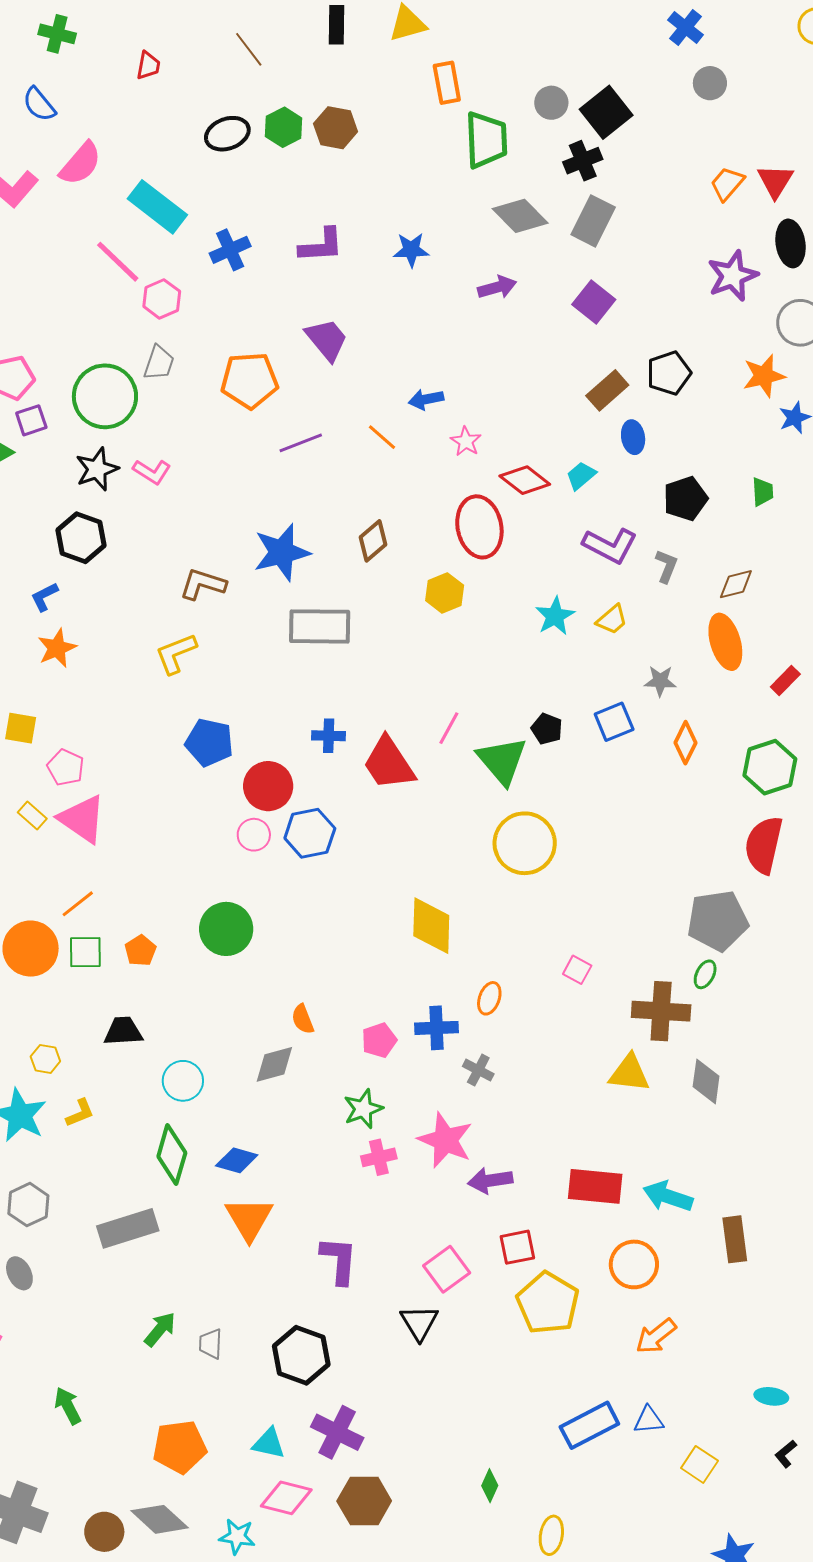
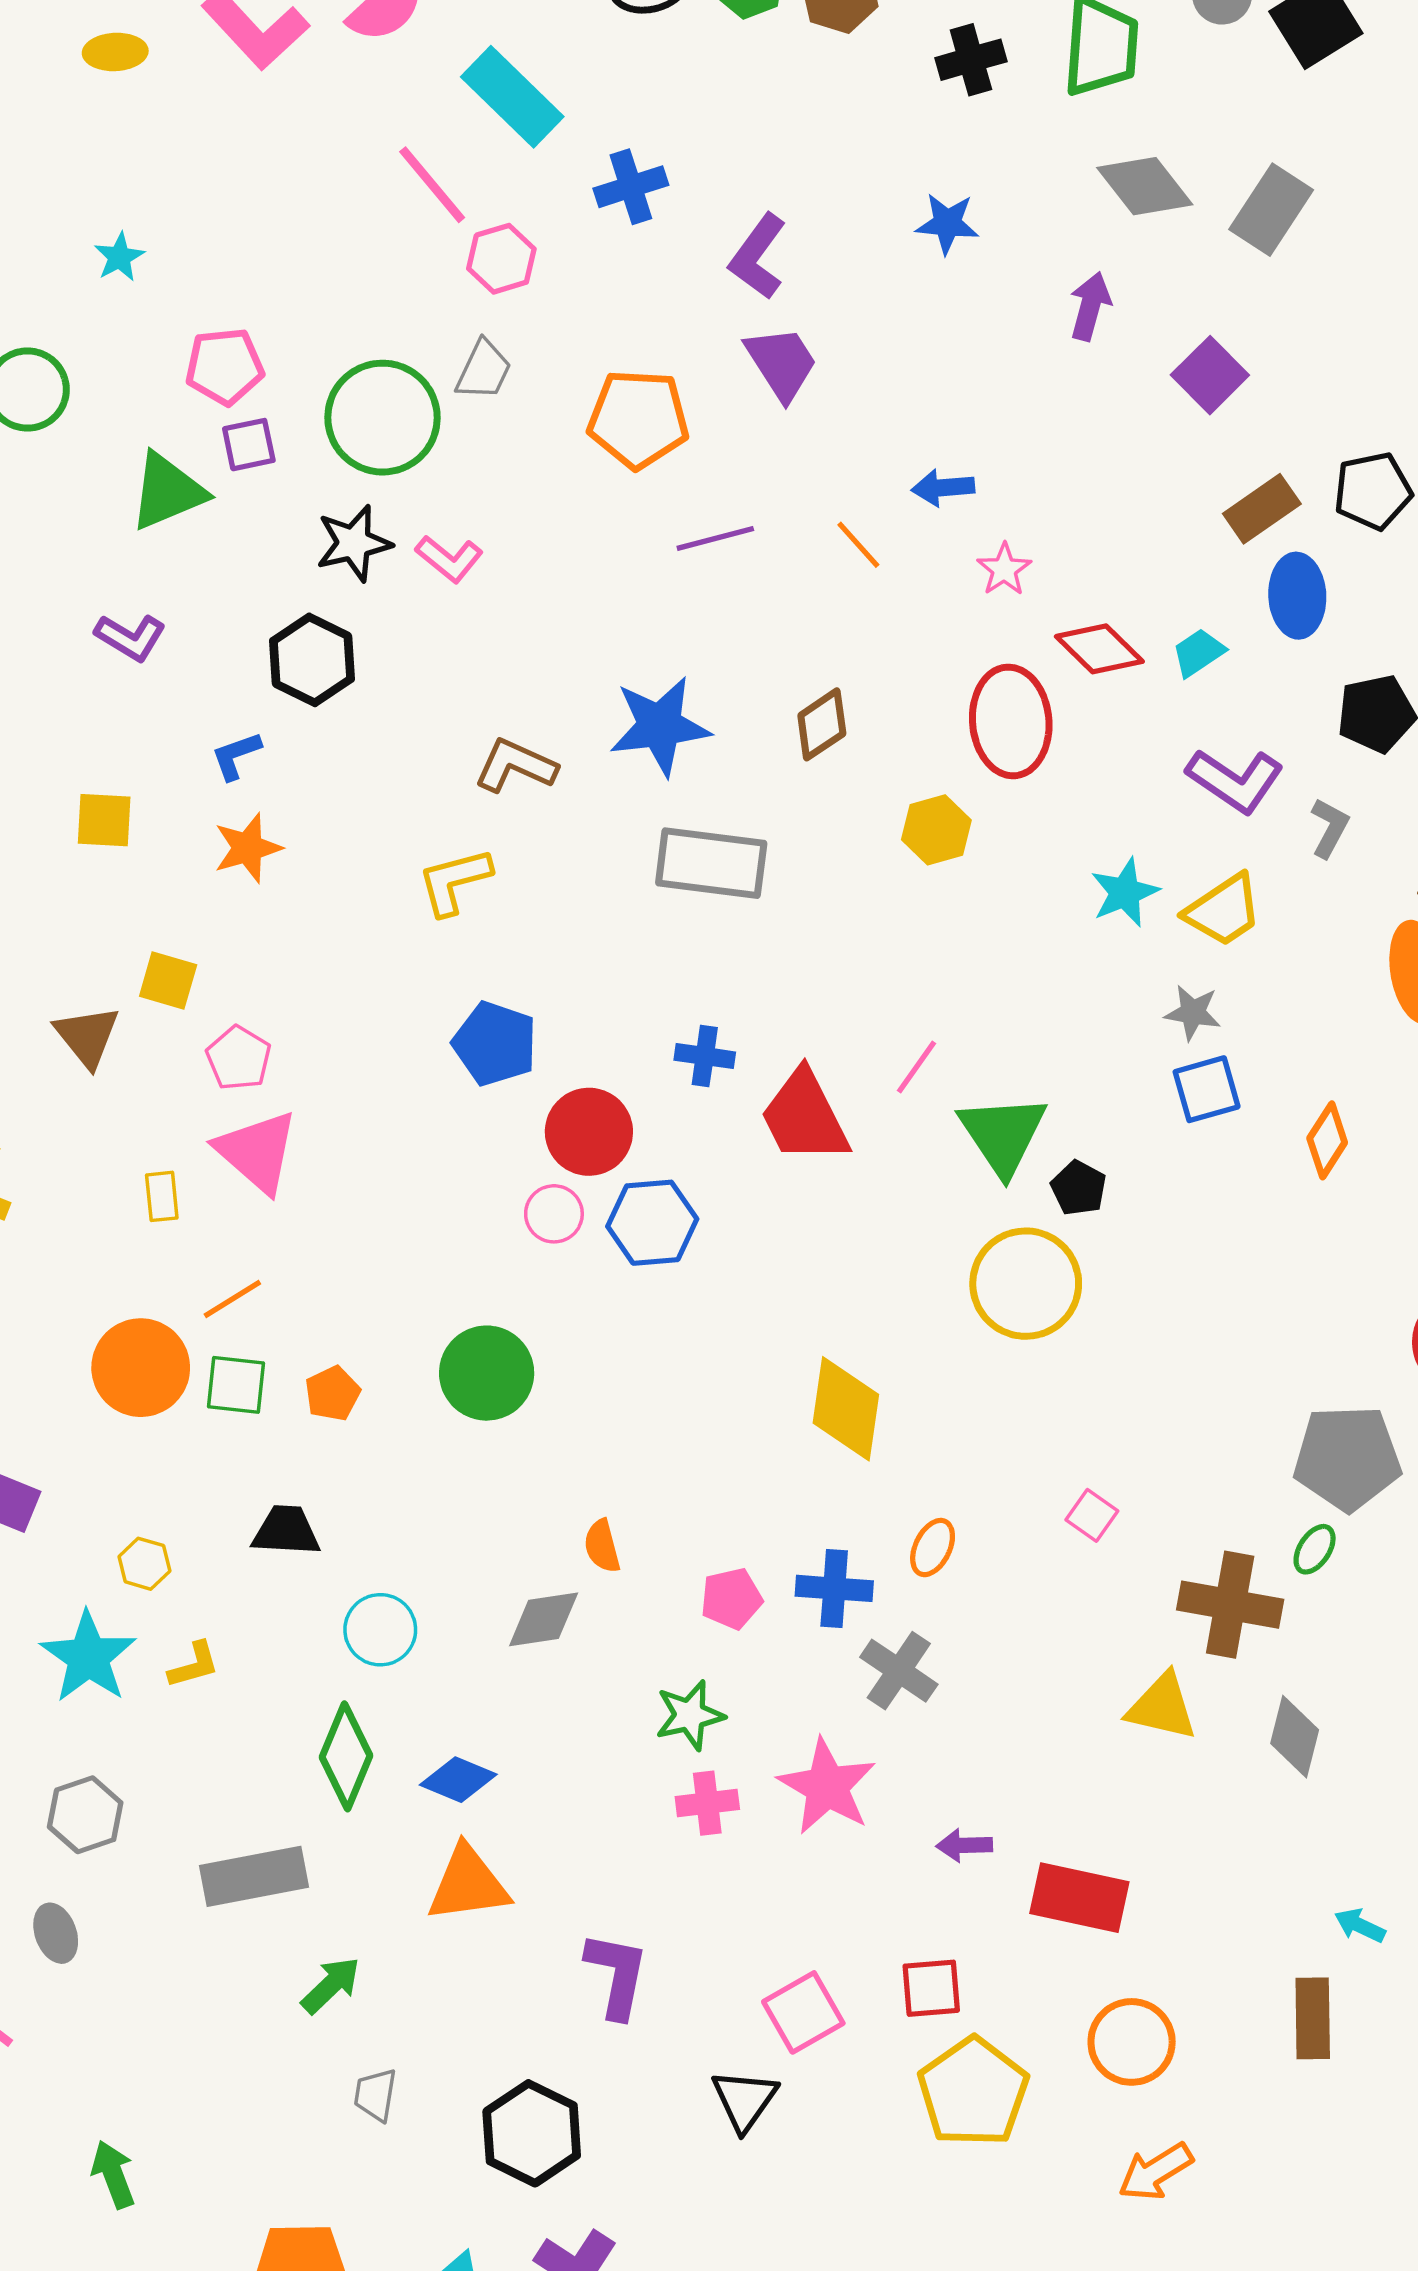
black cross: (583, 161) -> (971, 60), moved
purple L-shape: (321, 245) -> (758, 257), moved, turned 123
purple arrow: (497, 287) -> (1090, 306), turned -66
purple square: (594, 302) -> (1210, 375), moved
blue ellipse: (633, 437) -> (1297, 596), size x1.4
yellow trapezoid: (612, 620) -> (1223, 910), size x1.4
gray star: (660, 681) -> (1193, 1013), moved
black pentagon: (547, 729) -> (1079, 1188), moved
yellow rectangle: (32, 816) -> (162, 1196), moved, turned 36
gray cross: (478, 1070) -> (899, 1671), size x1.4
purple arrow: (490, 1180) -> (964, 1845), moved, size x0.7
cyan arrow: (668, 1196) -> (1360, 1926), moved, size x0.6
orange triangle: (249, 1219) -> (468, 1884), turned 46
green arrow: (160, 1329) -> (331, 1985), moved

